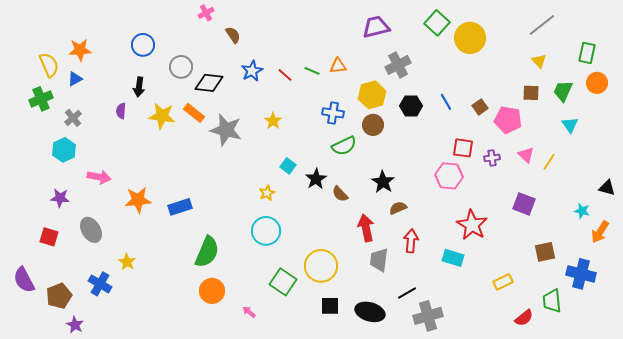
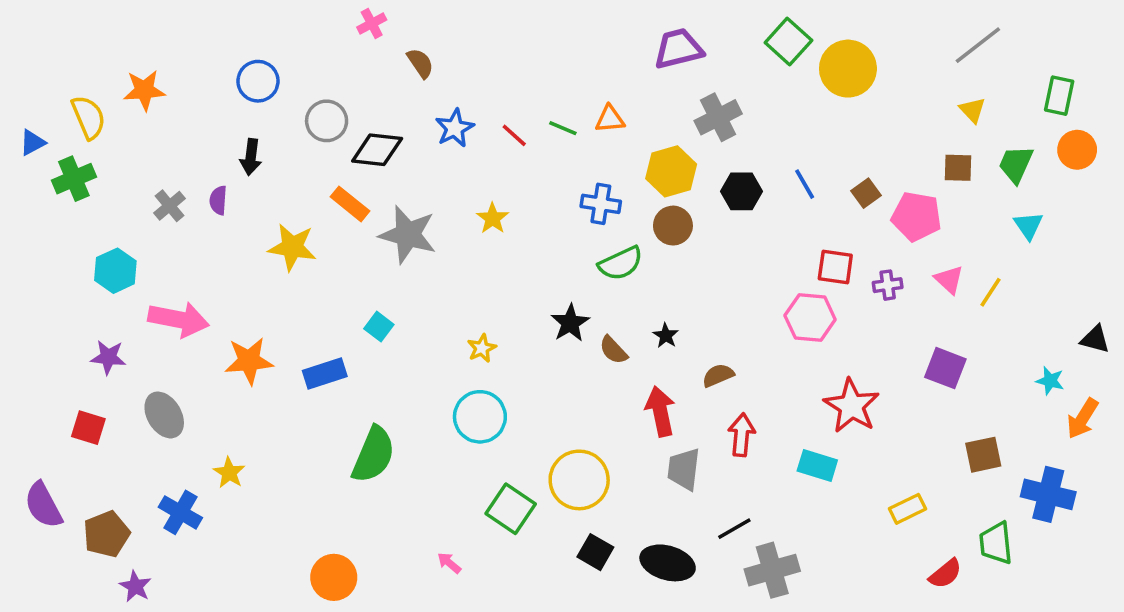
blue triangle: (75, 79) -> (32, 143), moved
yellow star: (162, 116) -> (292, 247), moved
gray cross: (73, 118) -> (170, 206), moved
cyan square: (288, 166) -> (379, 327), moved
pink arrow: (99, 177) -> (179, 319), size x1.4
black star: (383, 182) -> (666, 336), moved, size x0.6
orange circle: (212, 291) -> (334, 577), moved
black square: (330, 306) -> (595, 552), turned 30

